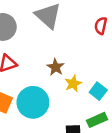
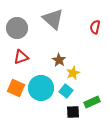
cyan square: (98, 91) -> (66, 91), moved

